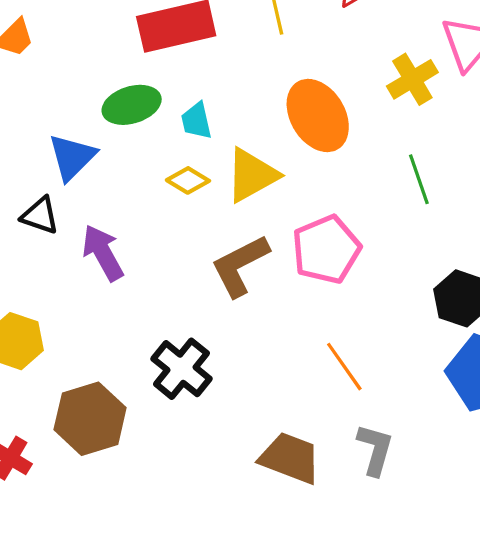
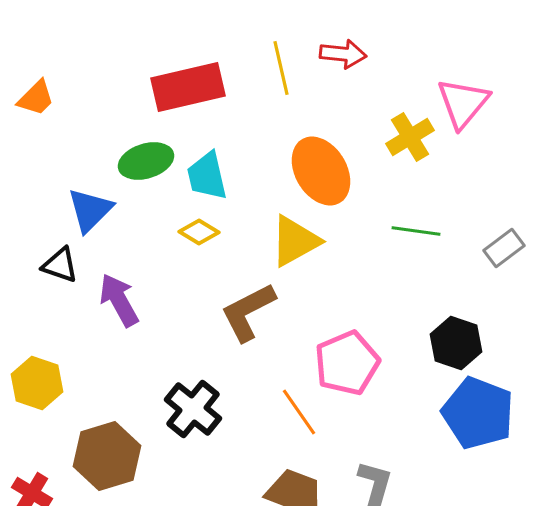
cyan trapezoid: (196, 121) -> (207, 176), size x1.4
yellow triangle: (252, 175) -> (295, 241), moved
green line: (419, 179) -> (416, 231), turned -63
pink pentagon: (326, 250) -> (347, 363), moved
orange line: (344, 367) -> (299, 412), moved

